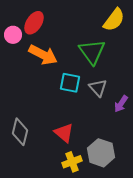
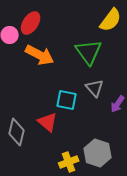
cyan square: (70, 83) -> (67, 100), moved
red triangle: (64, 133) -> (48, 122), moved

